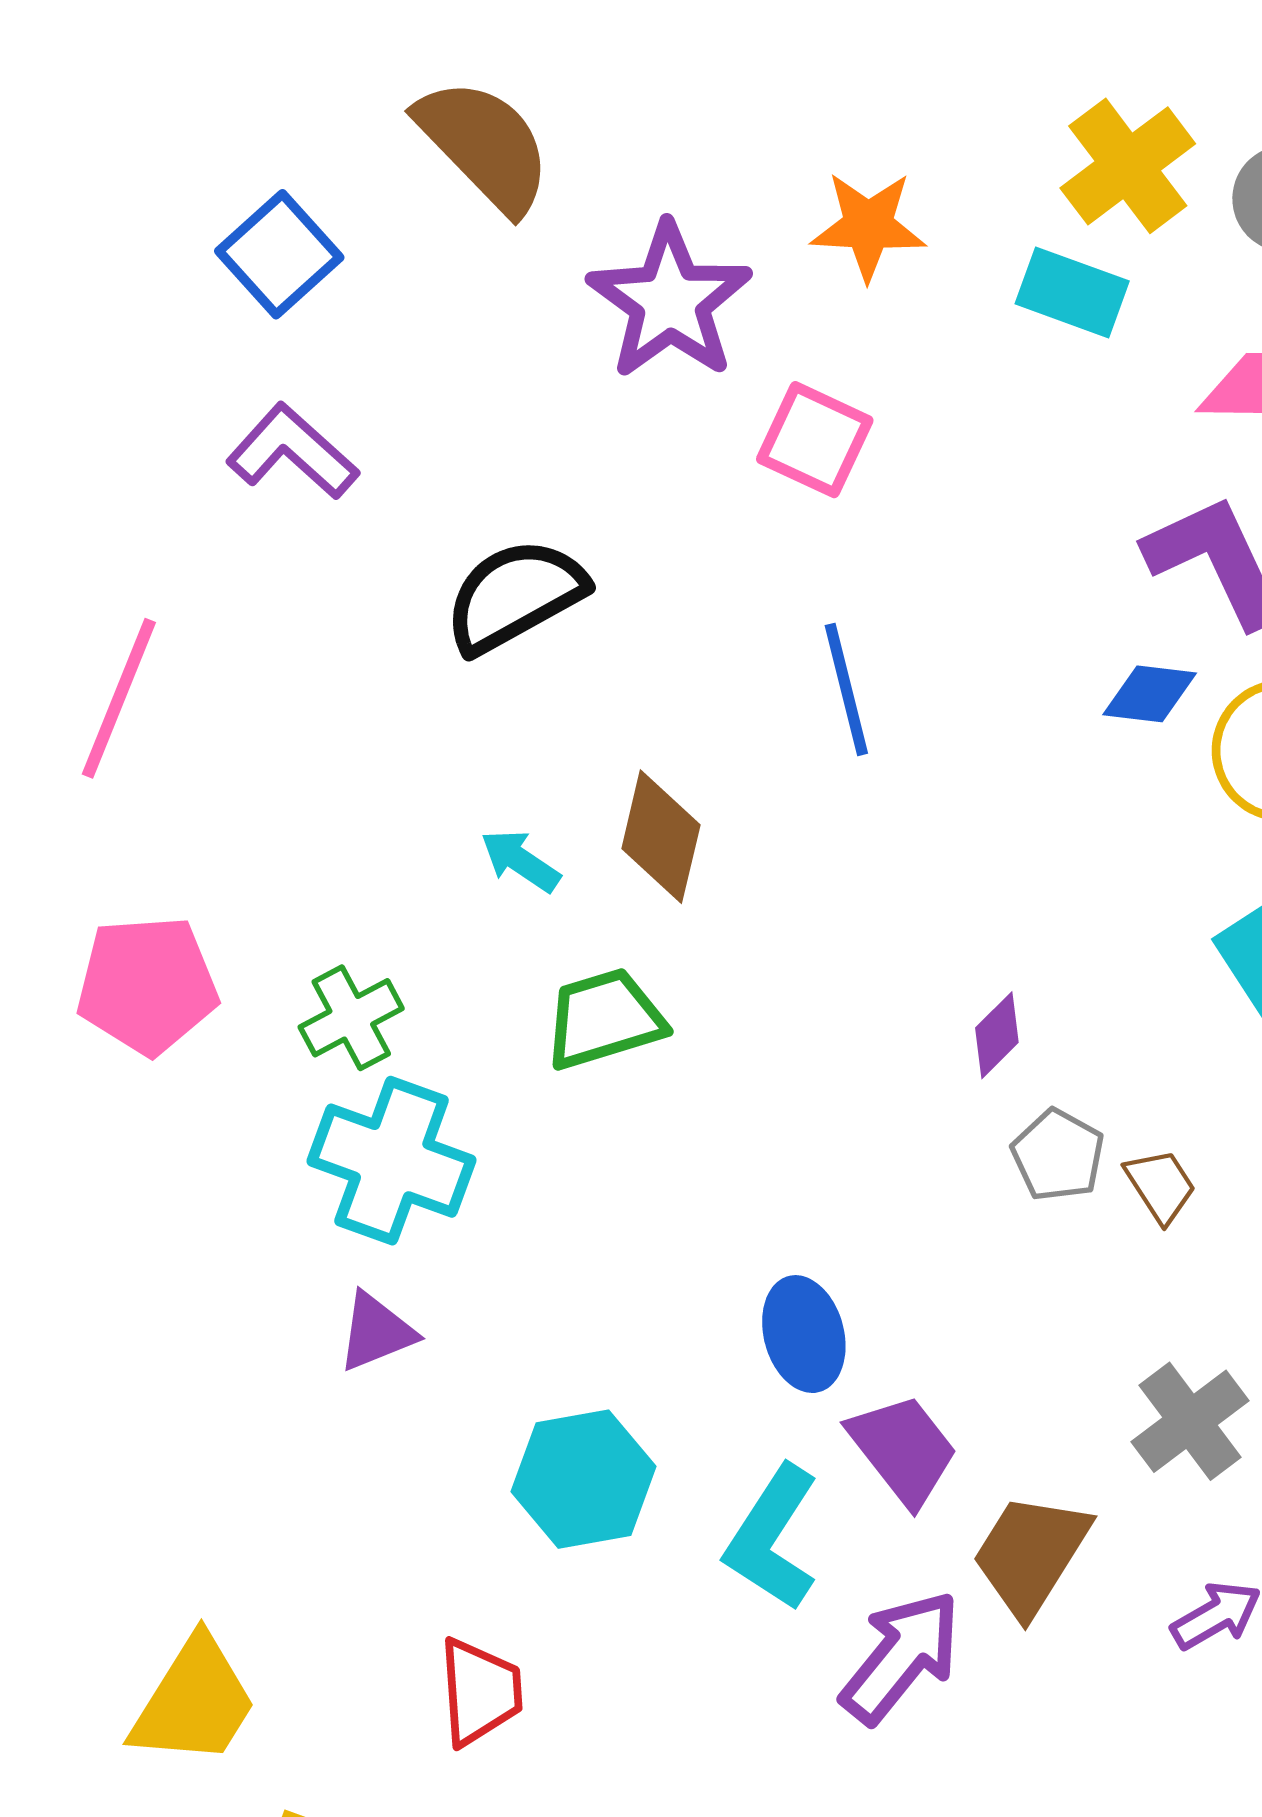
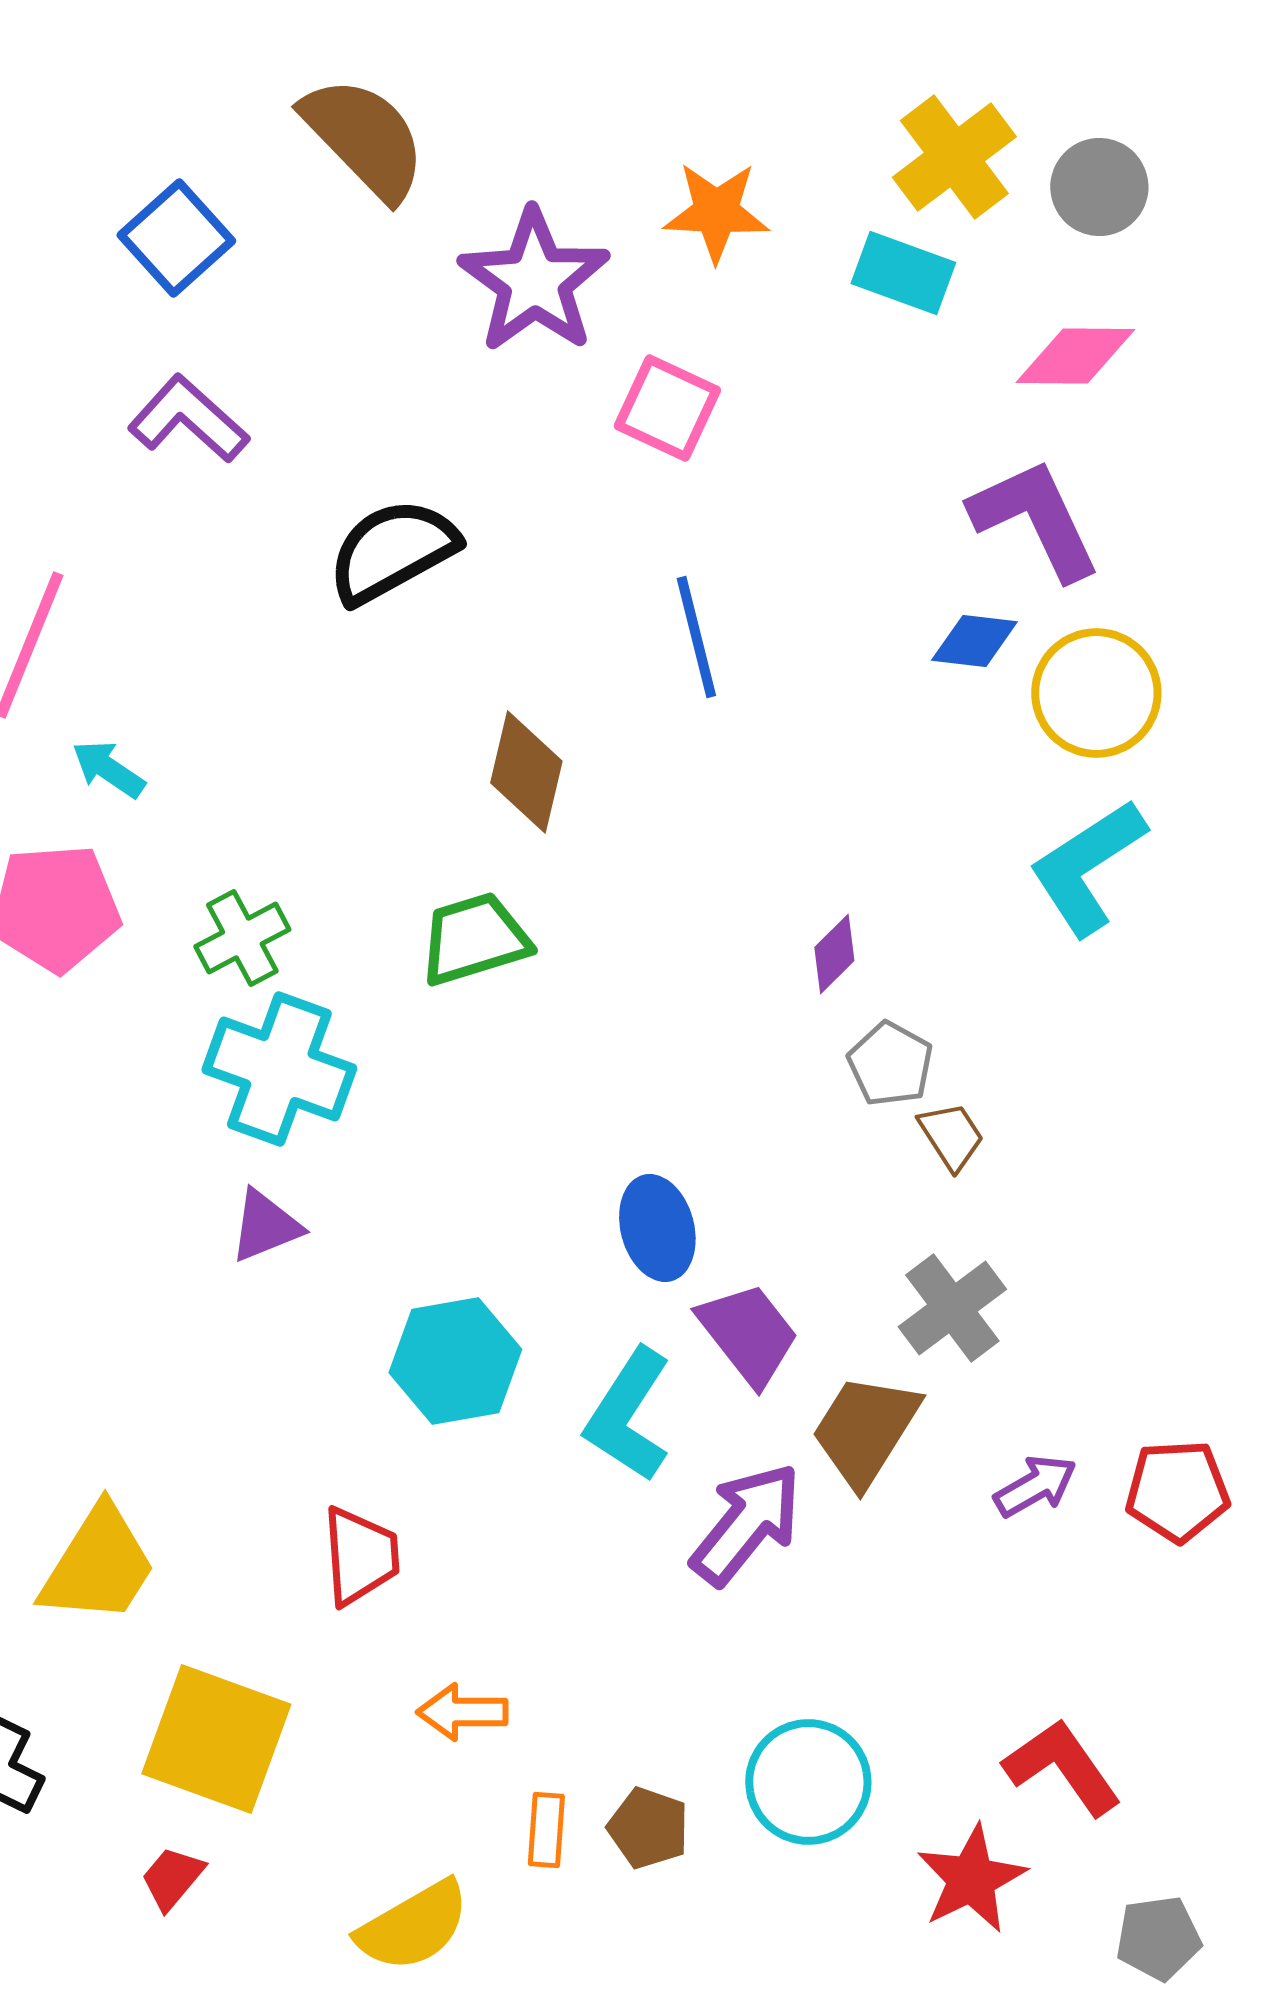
cyan arrow: (520, 861) -> (108, 769), moved
brown trapezoid: (1161, 1186) -> (951, 1136), moved
gray cross: (1190, 1421) -> (952, 1308), moved

